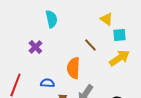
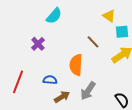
cyan semicircle: (51, 19) -> (54, 16), turned 54

